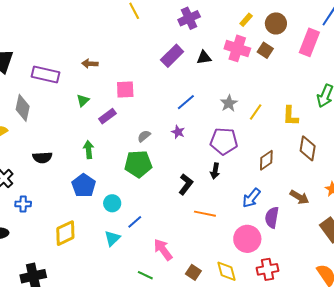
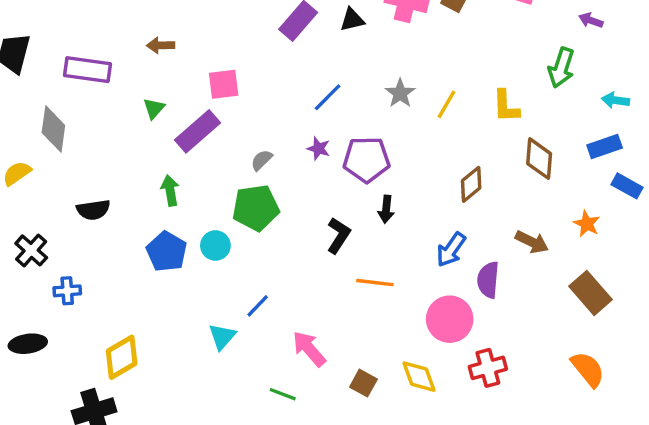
purple rectangle: (107, 116) -> (197, 131), size x1.5
purple pentagon: (224, 141) -> (367, 159), moved
cyan circle: (112, 203) -> (215, 246), moved
yellow diamond: (65, 233) -> (122, 357), moved

